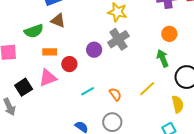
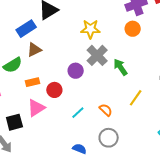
brown triangle: (58, 21) -> (34, 50), turned -35
orange circle: (169, 34) -> (133, 29), moved
green arrow: (163, 58) -> (120, 67), moved
black square: (24, 87) -> (14, 122), turned 30

